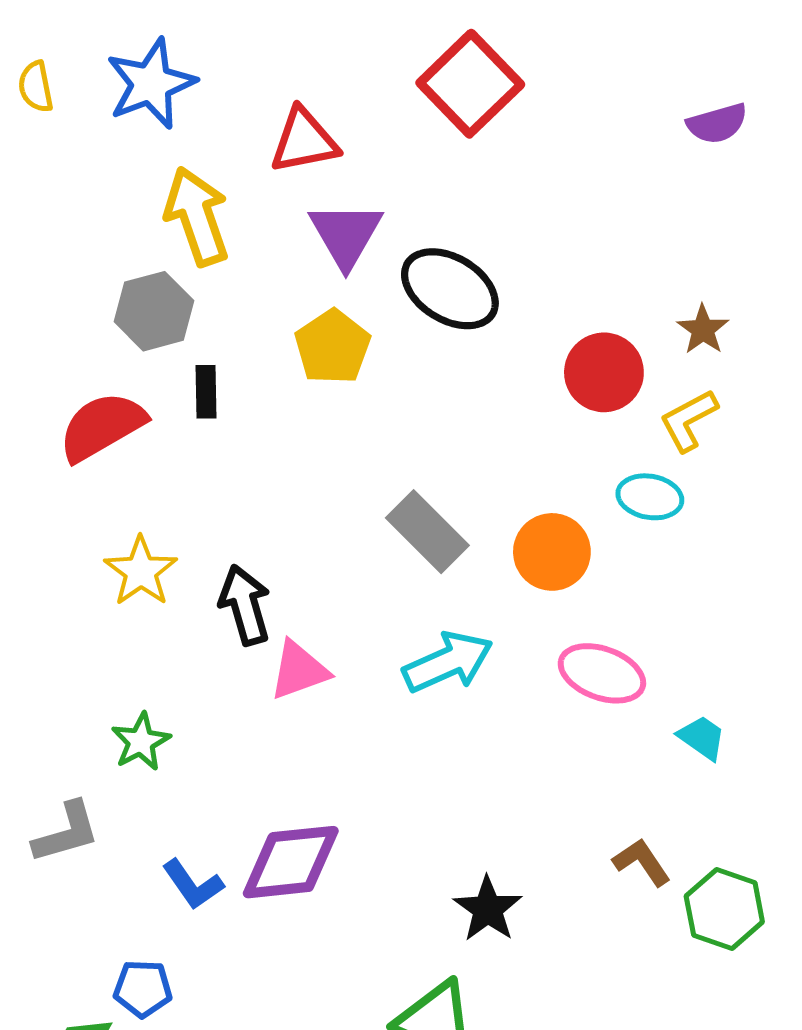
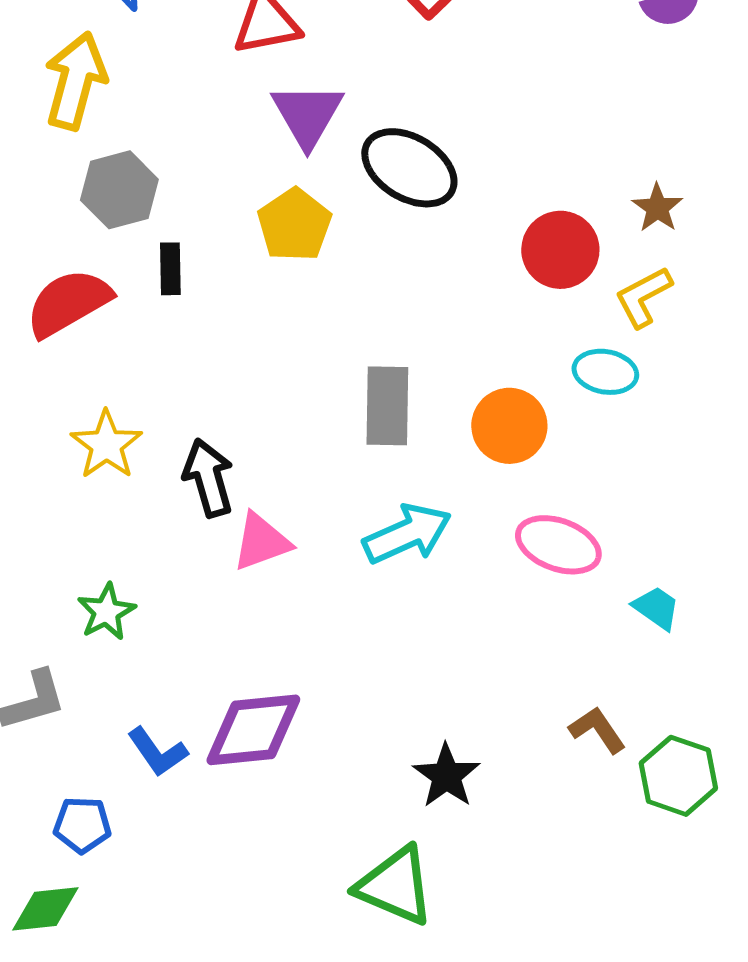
yellow arrow: (197, 216) -> (75, 81), moved, turned 34
gray rectangle: (427, 532) -> (387, 406), turned 46
blue pentagon: (143, 989) -> (82, 825), moved

